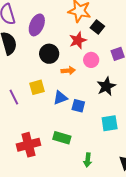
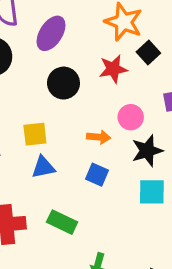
pink circle: (91, 60) -> (131, 117), moved
orange arrow: (68, 71) -> (99, 137), moved
blue triangle: (60, 98) -> (43, 167), moved
cyan square: (110, 123) -> (152, 192), moved

